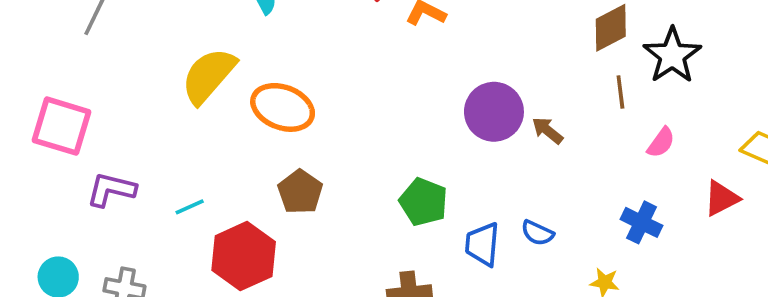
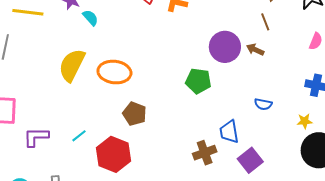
brown line: (620, 92) -> (265, 22), moved
green pentagon: (423, 202) -> (198, 81), moved
blue trapezoid: (482, 244) -> (229, 132), moved

